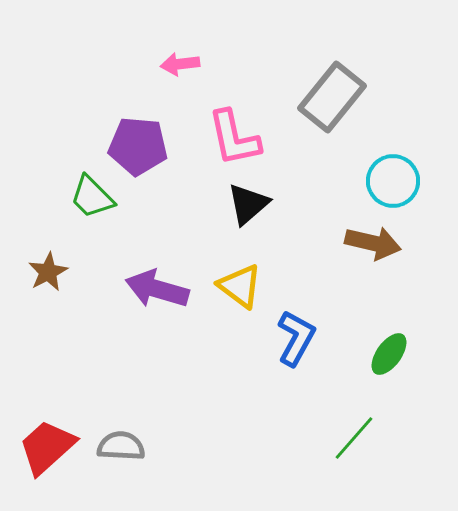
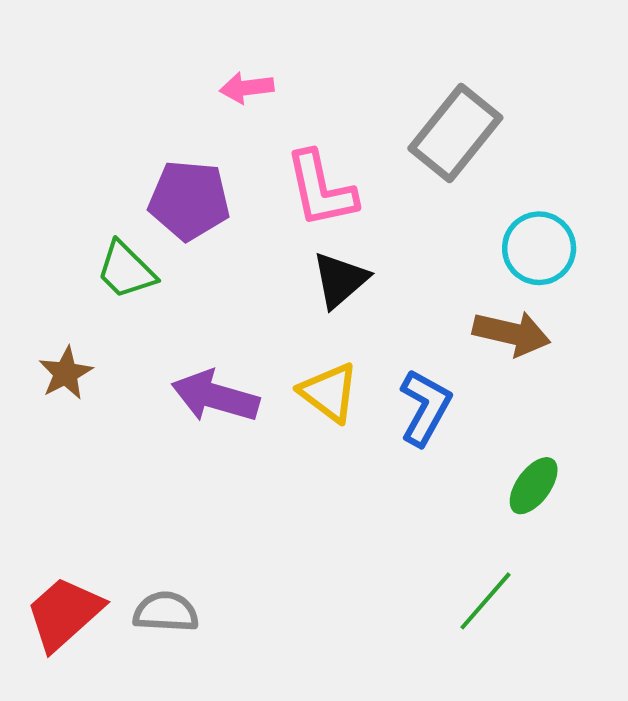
blue L-shape: (296, 338) -> (425, 407), moved

